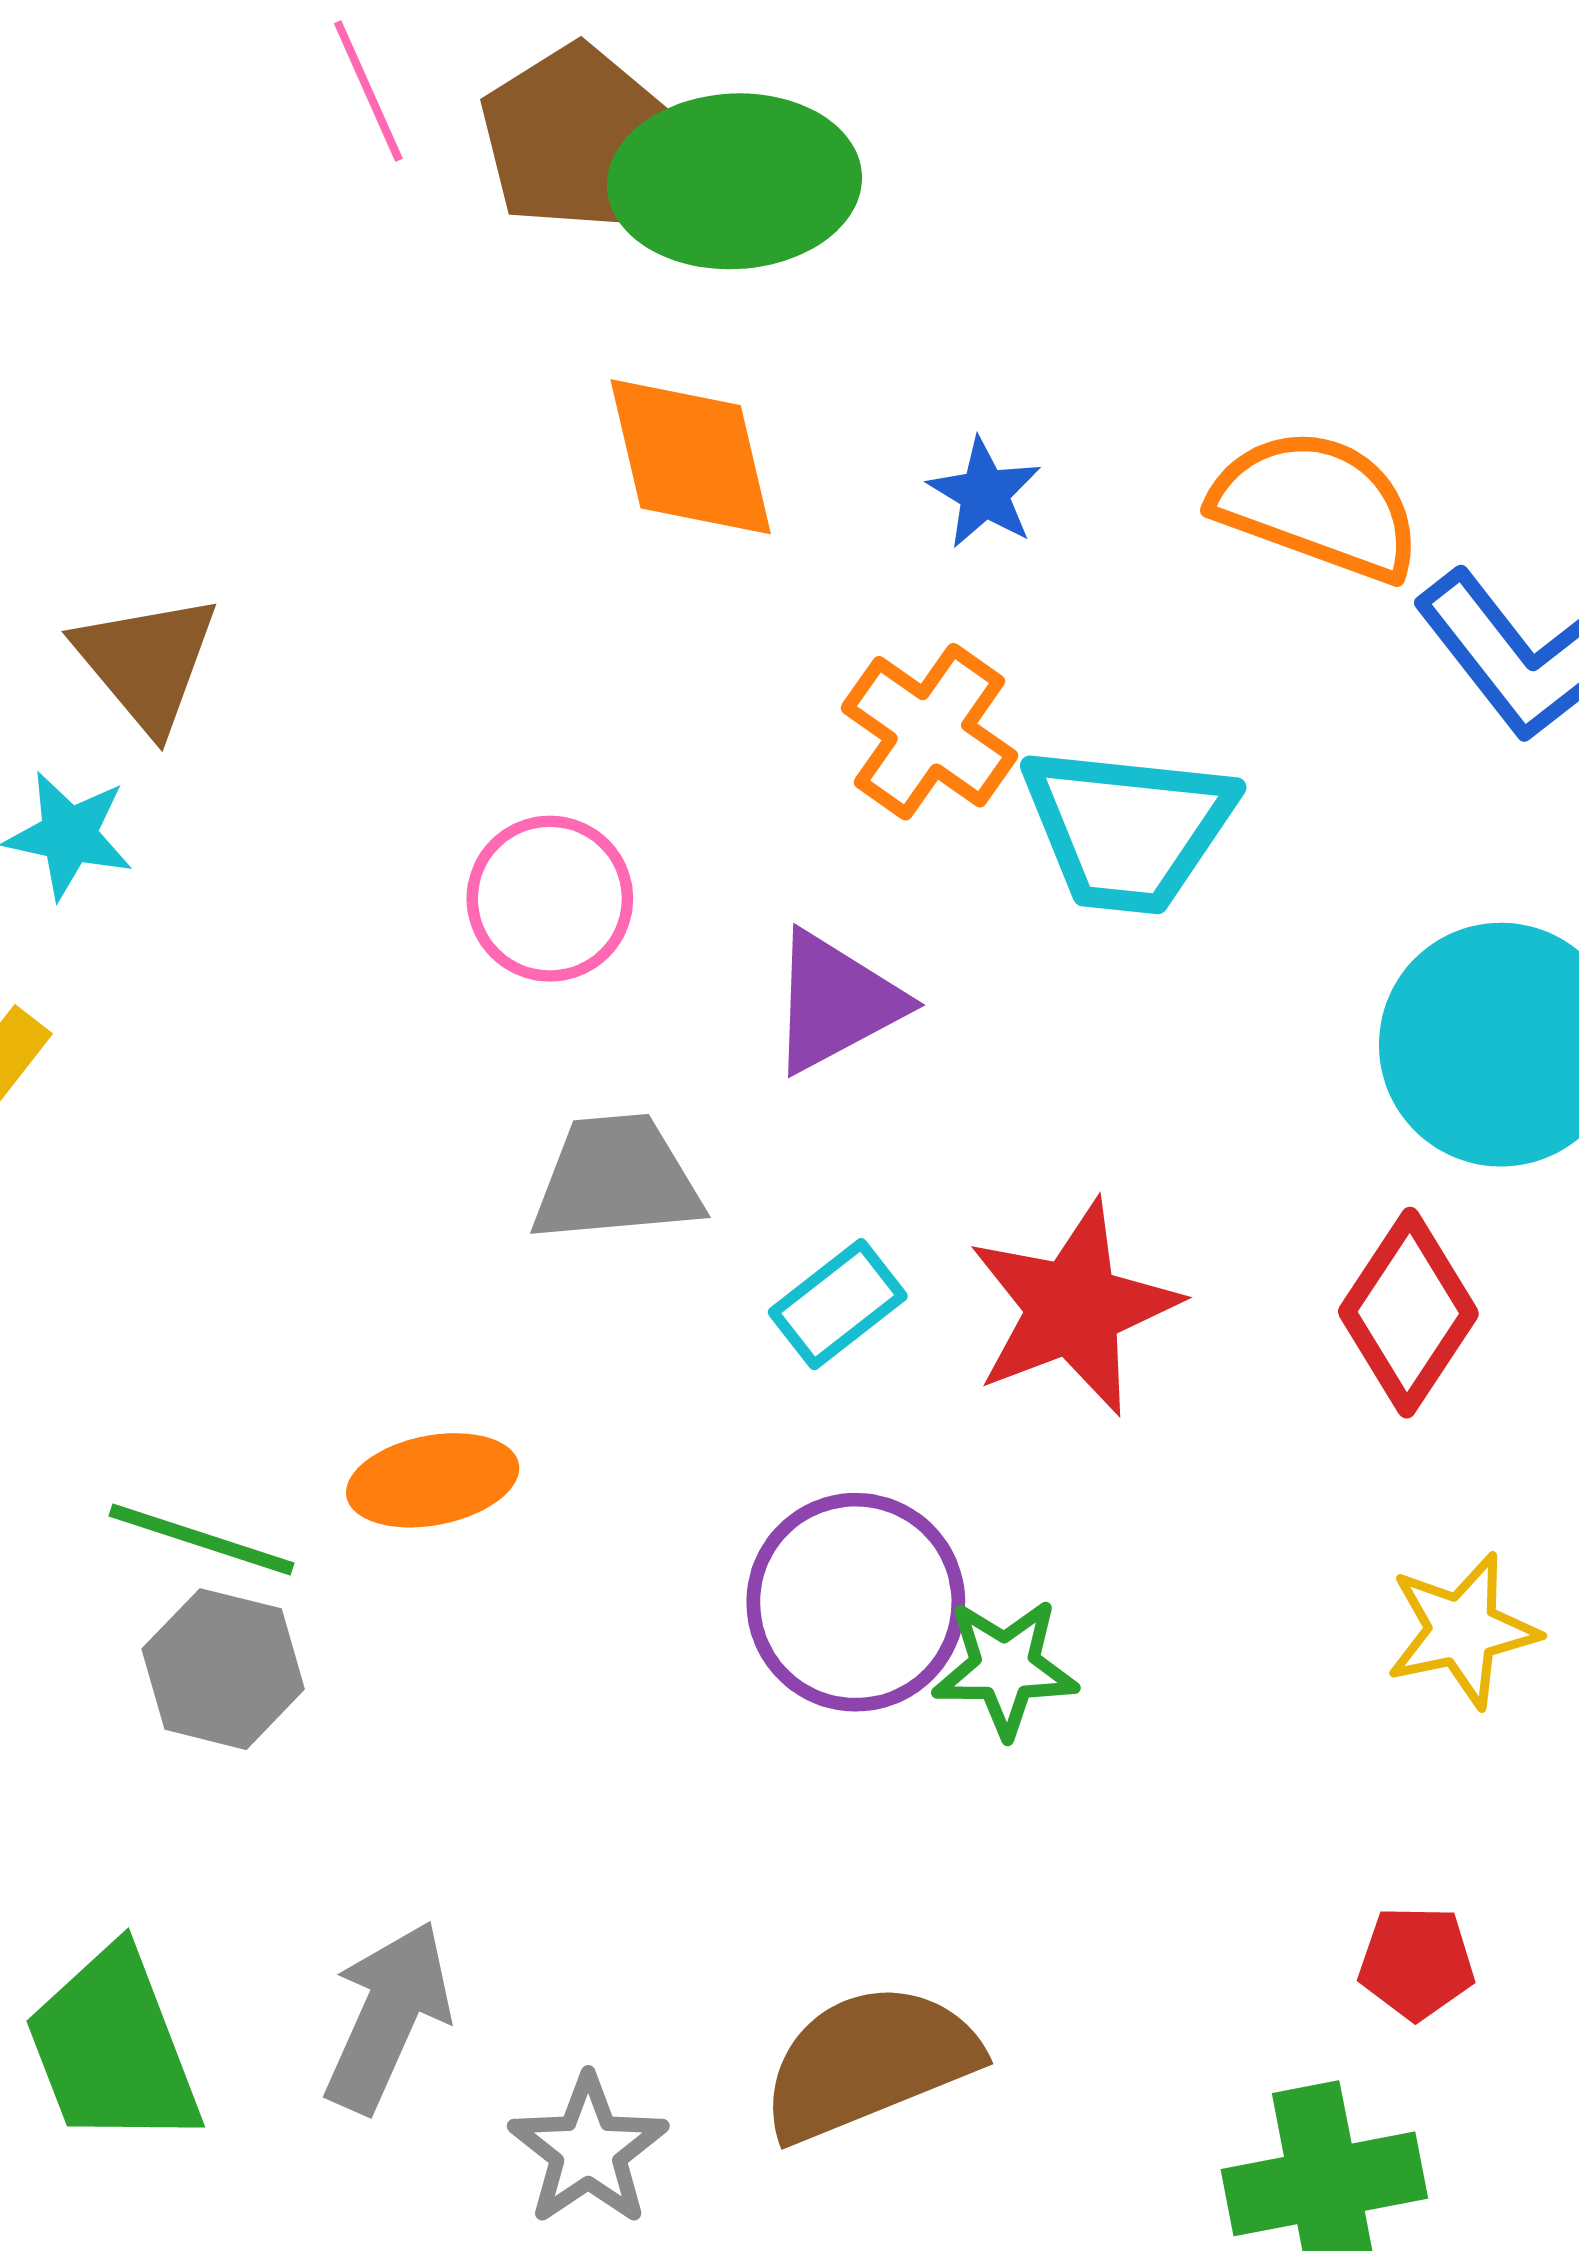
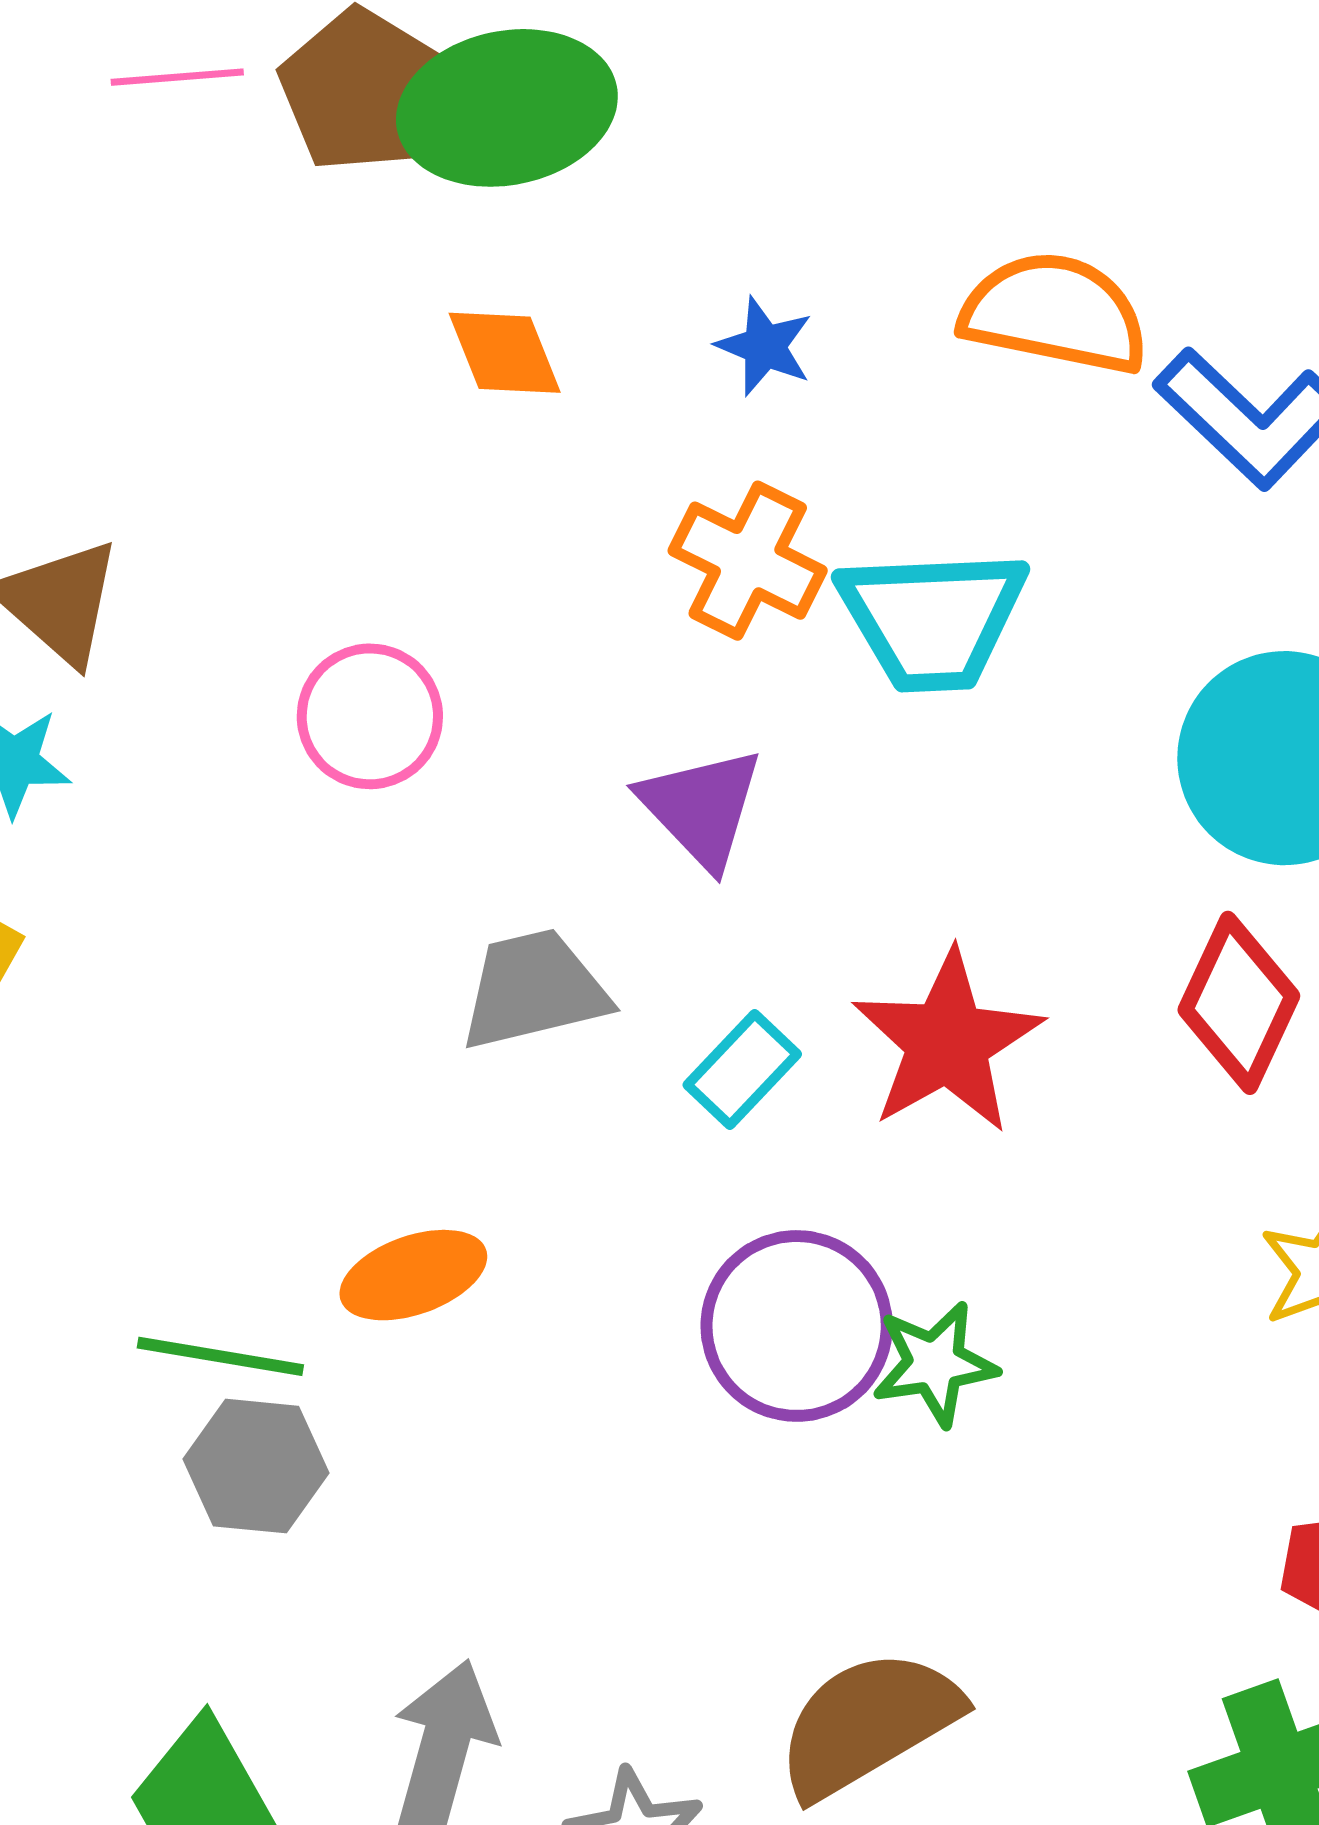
pink line: (368, 91) -> (177, 77), turned -62
orange diamond: (691, 457) -> (505, 353), size x0.7
pink circle: (550, 899) -> (370, 716), moved
purple triangle: (836, 1002) -> (701, 807), turned -37

